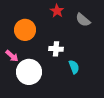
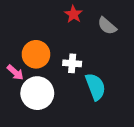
orange circle: (25, 30) -> (36, 54), moved
cyan semicircle: (74, 67) -> (95, 87), size x1.5

